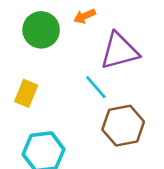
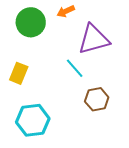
brown hexagon: (123, 126) -> (97, 99), size x0.7

